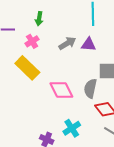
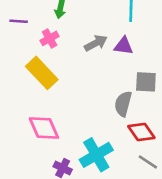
pink diamond: (61, 90) -> (44, 128), moved
cyan cross: (72, 128) -> (96, 155), size x1.4

